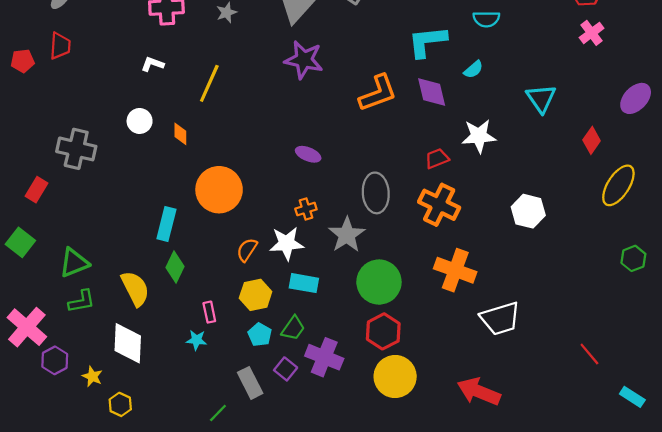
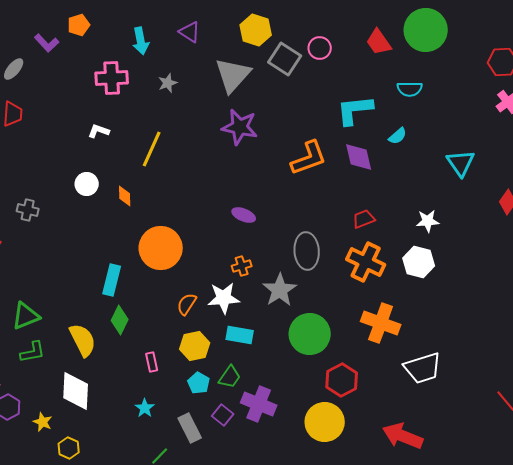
white star: (479, 136) -> (428, 221), moved, size x0.7
gray cross: (76, 149) -> (28, 210), size x0.6
white hexagon: (528, 211) -> (419, 262), moved
red hexagon: (383, 331) -> (342, 380), moved
cyan star: (196, 340) -> (145, 408), moved, turned 30

